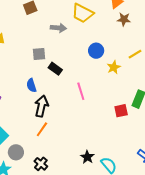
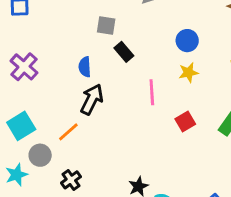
yellow star: (114, 67) -> (188, 73), moved
red square: (121, 111) -> (185, 121), moved, turned -32
orange line: (42, 129) -> (68, 132), moved

